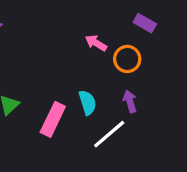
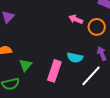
cyan semicircle: (88, 103) -> (75, 58), turned 126

